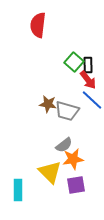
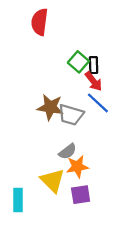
brown star: (48, 104) -> (50, 107), size x1.4

